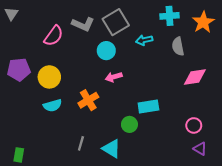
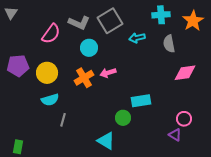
cyan circle: (106, 51) -> (89, 48), moved
orange cross: (88, 100) -> (84, 78), moved
gray line: (81, 143) -> (63, 120), moved
purple triangle: (200, 149) -> (175, 135), moved

